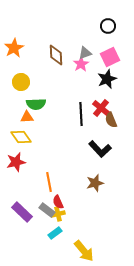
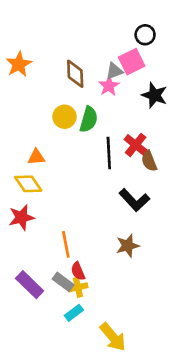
pink square: (110, 57) -> (132, 62), moved
black star: (107, 79) -> (154, 95), moved, turned -30
yellow circle: (21, 82) -> (64, 117), moved
green semicircle: (36, 104) -> (89, 119), moved, turned -72

